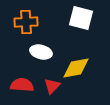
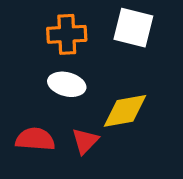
orange cross: (26, 22) -> (67, 34), moved

